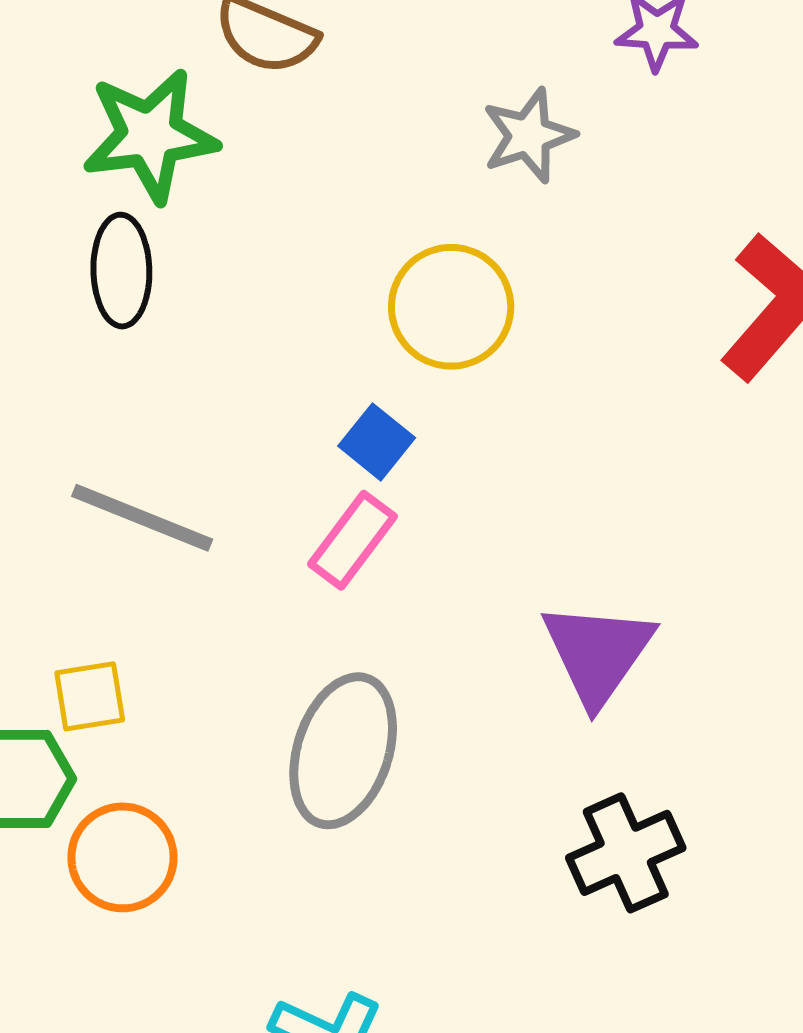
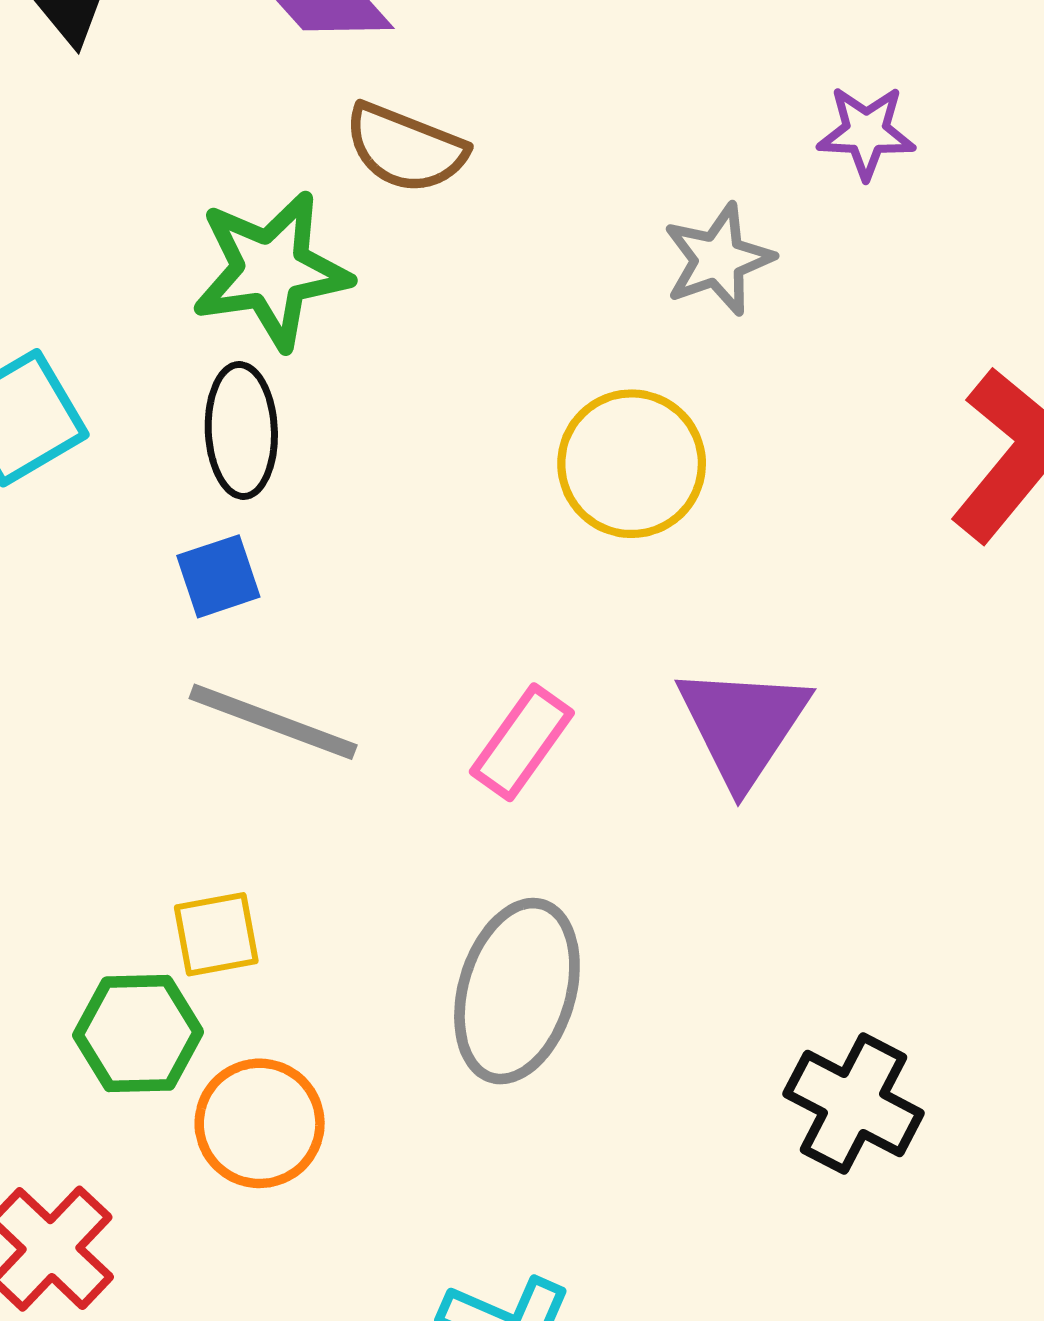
blue square: (377, 442) -> (218, 576), moved, turned 34
purple triangle: (598, 653) -> (743, 725), moved
black cross: (626, 853) -> (854, 1103), turned -37

